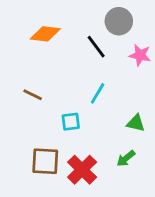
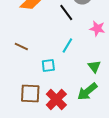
pink star: (140, 55) -> (97, 28), moved
green triangle: (136, 123) -> (94, 66), turned 40
green arrow: (126, 158) -> (87, 91), size x1.5

